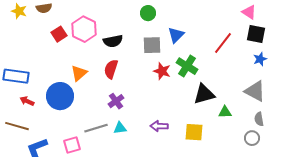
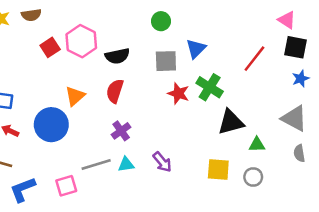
purple arrow: (159, 126) -> (162, 162), moved, turned -132
gray circle: (252, 138) -> (253, 177), moved

